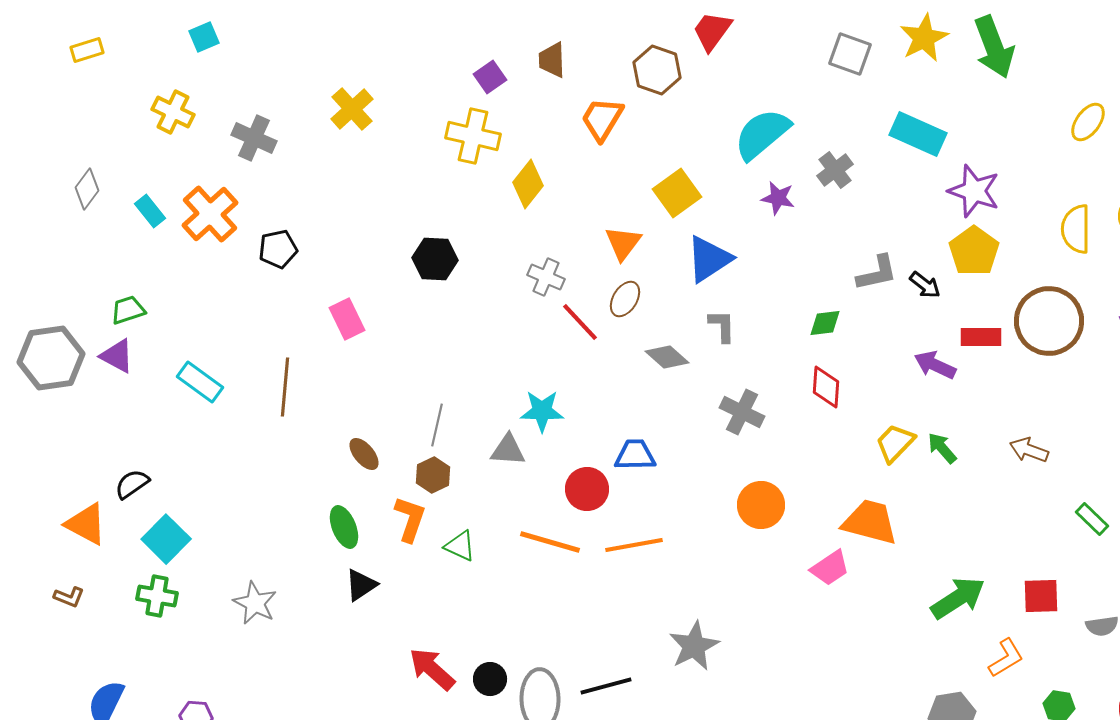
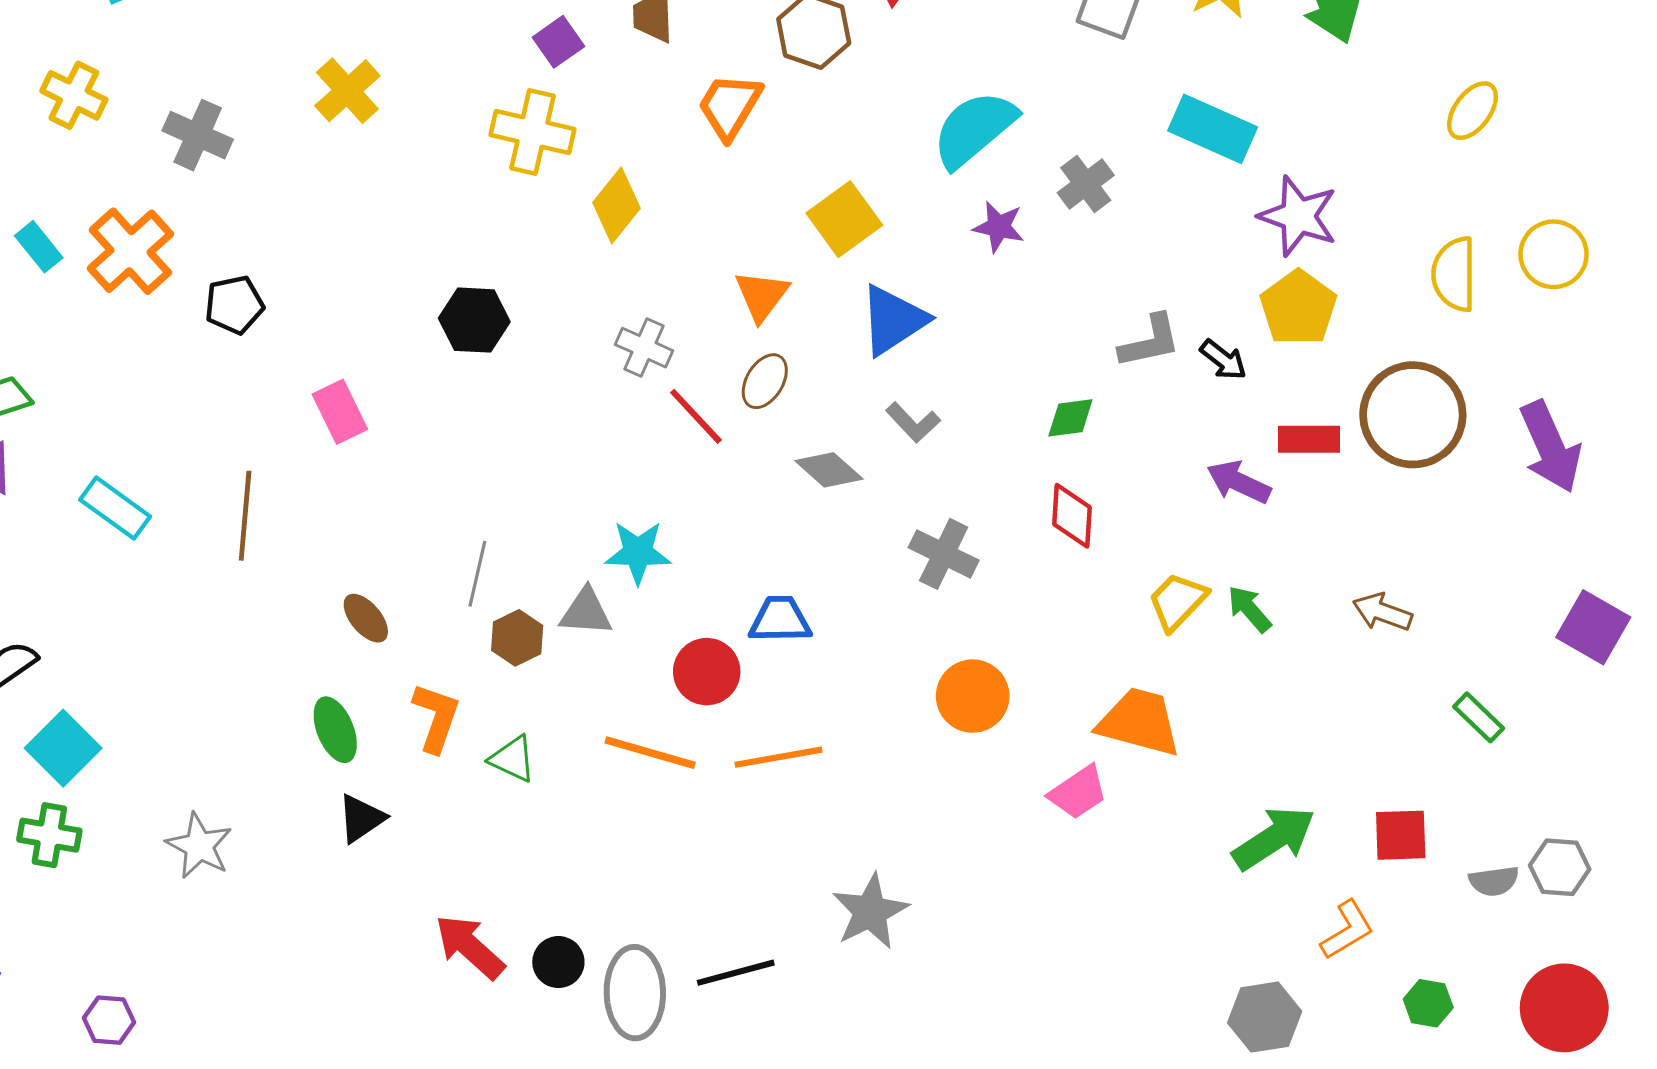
gray L-shape: (722, 326) -> (913, 422), turned 138
brown hexagon: (433, 475) -> (517, 638), moved

